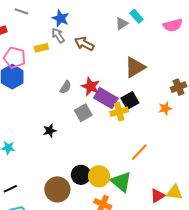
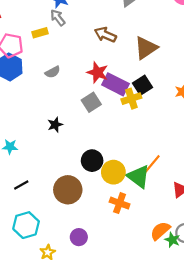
brown arrow: (84, 44) -> (105, 35), moved
gray semicircle: (65, 87) -> (53, 72), moved, turned 32
orange line: (139, 152) -> (152, 164), moved
black circle: (81, 175) -> (92, 161), moved
black line: (10, 189) -> (21, 185), moved

